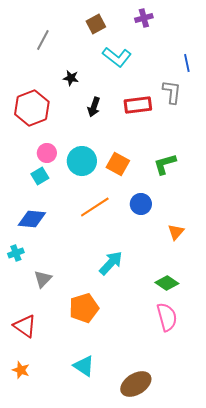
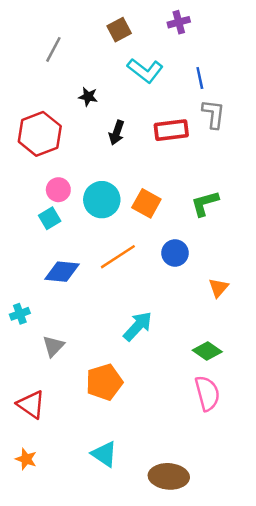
blue line: (187, 63) -> (200, 78), moved
blue diamond: (32, 219) -> (62, 272), moved
brown ellipse: (136, 384) -> (169, 476), turned 36

